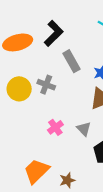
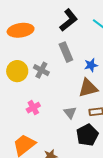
black L-shape: (54, 33) -> (69, 20), moved
pink cross: (55, 127) -> (33, 108), moved

